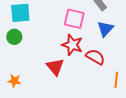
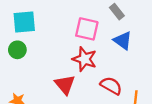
blue triangle: (105, 29) -> (123, 41), turned -36
red semicircle: (95, 57) -> (111, 86), moved

